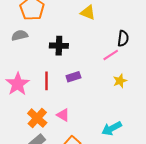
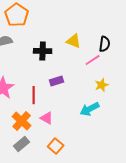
yellow triangle: (88, 13) -> (74, 41), moved
red line: (47, 81) -> (34, 95), moved
cyan arrow: (112, 128) -> (90, 109), moved

